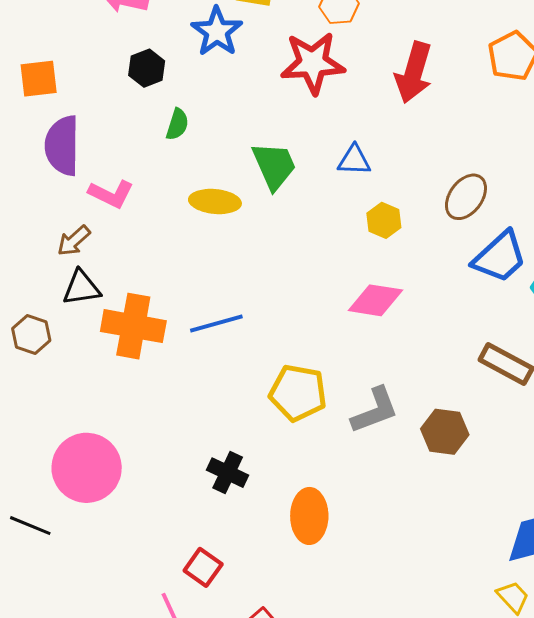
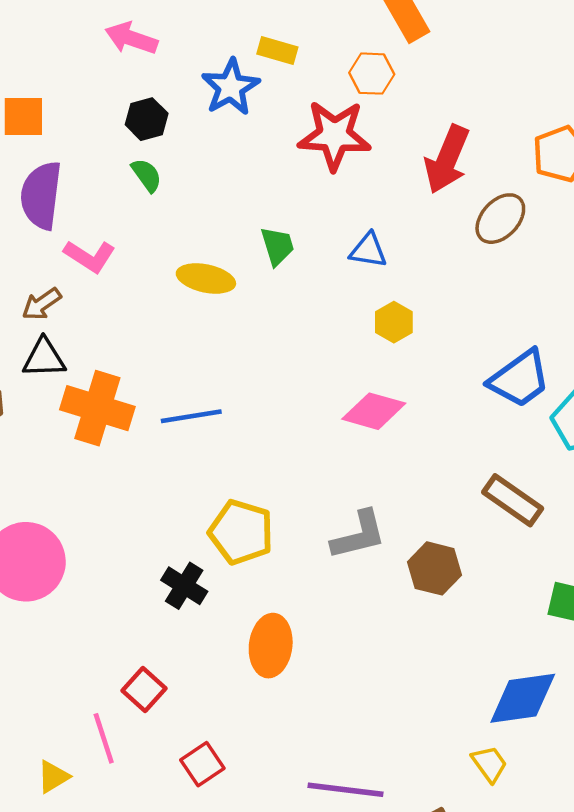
green semicircle: (177, 124) -> (147, 175), moved, turned -60
green trapezoid: (274, 166) -> (277, 246), size x0.7
brown ellipse: (466, 197) -> (500, 219), moved
yellow pentagon: (298, 393) -> (241, 532), moved

